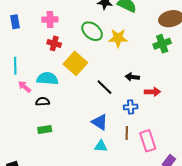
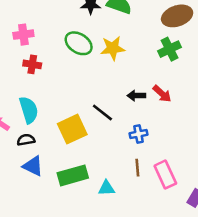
yellow square: (75, 63) -> (72, 129), moved, turned 30
cyan semicircle: (47, 79) -> (29, 110), turned 75
red arrow: (152, 92) -> (162, 94), moved, turned 49
blue triangle: (100, 122) -> (33, 166), moved
green rectangle: (45, 130) -> (73, 175), moved, size x1.6

